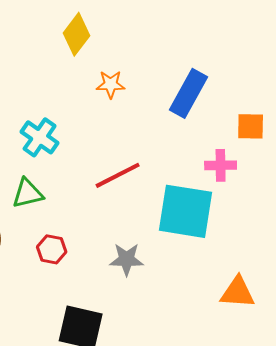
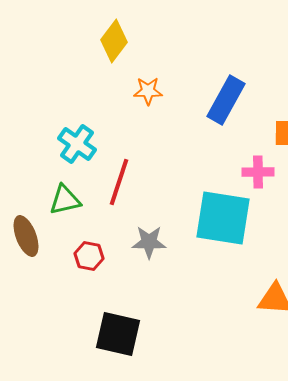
red line: (118, 175) -> (119, 182), moved, turned -45
gray star: (127, 259) -> (149, 242), moved

